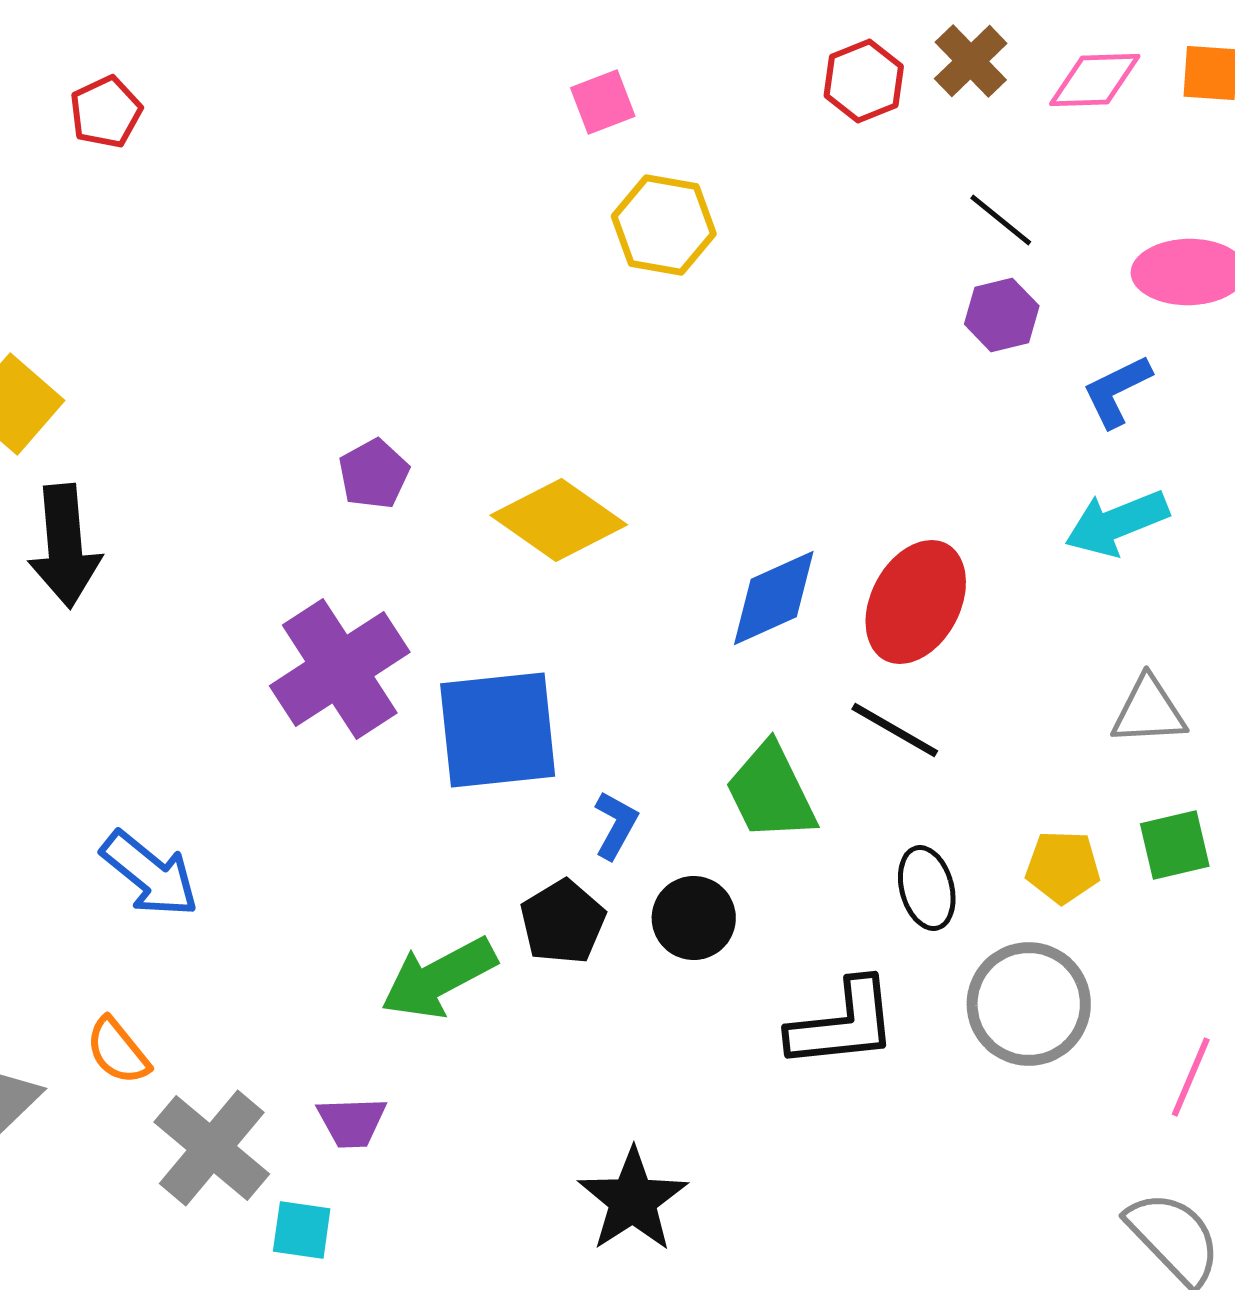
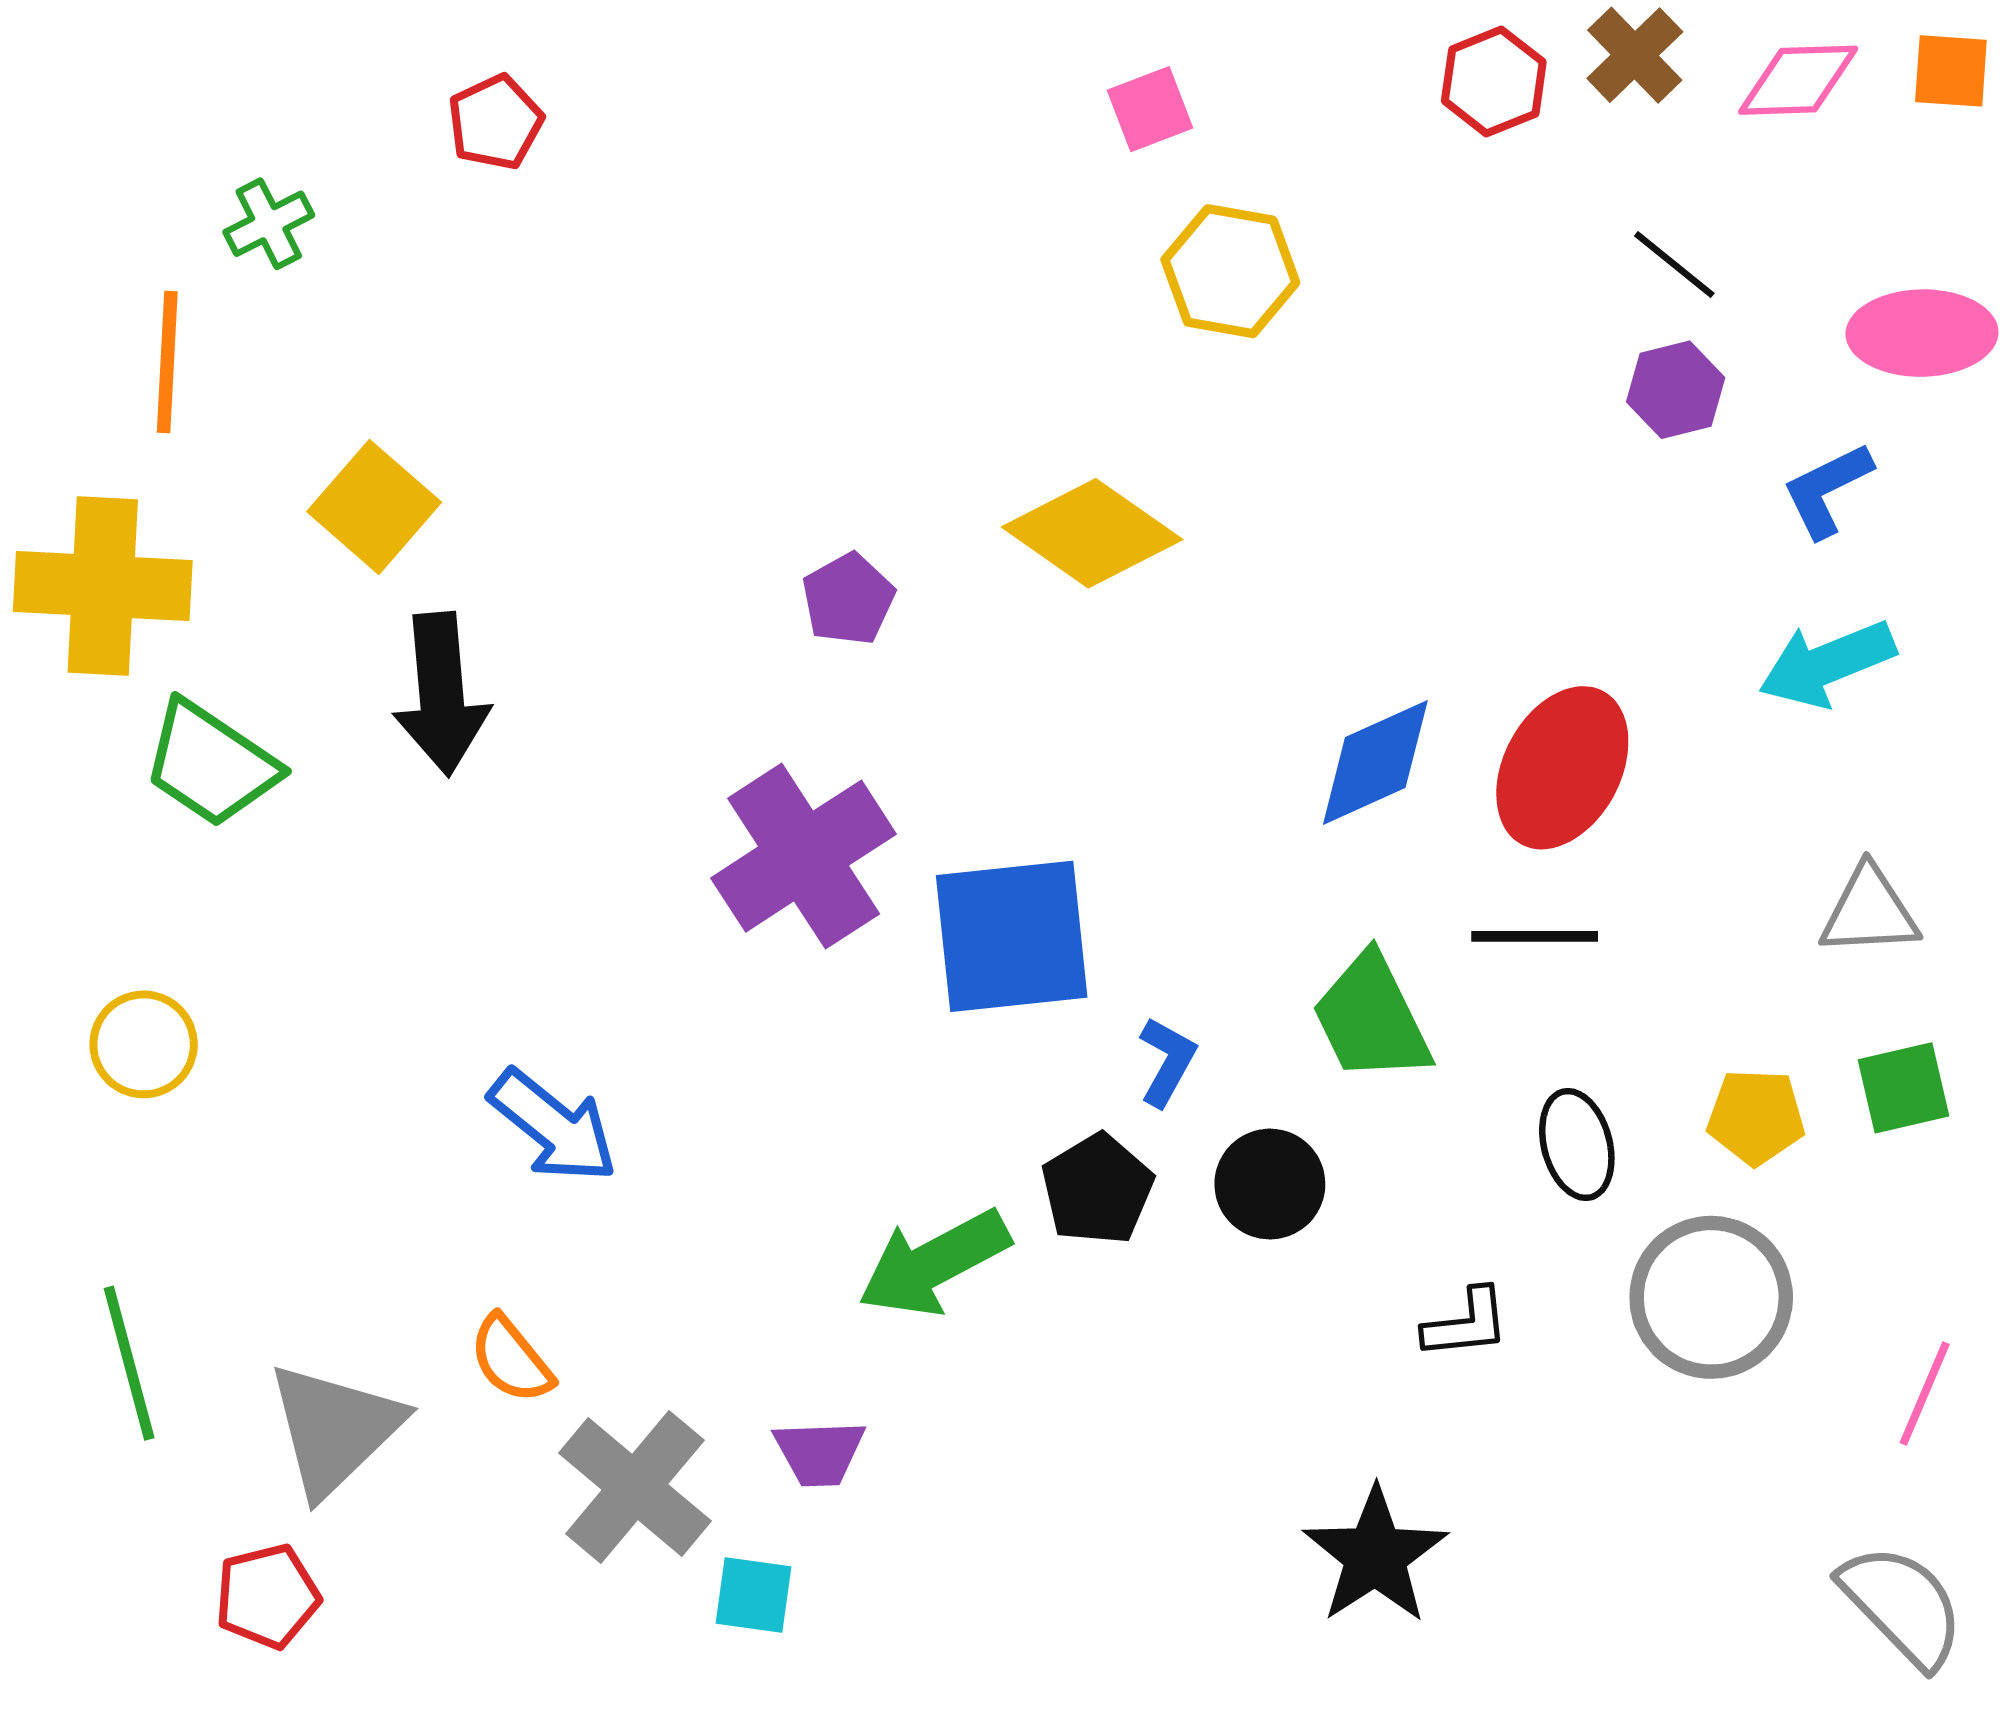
yellow diamond: (559, 520) -> (1092, 533), moved
black line: (895, 730) -> (1535, 936), turned -30
black L-shape: (843, 1024) -> (1466, 1324), size x0.6
black star: (633, 1200) -> (1375, 1556), moved

